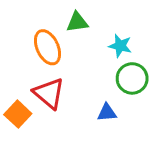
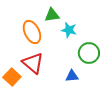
cyan star: (120, 46) -> (69, 30), moved

